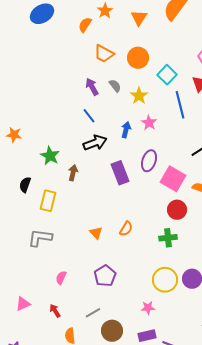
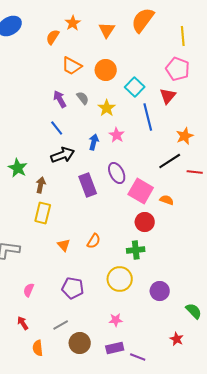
purple ellipse: (149, 161) -> (117, 173), turned -45
yellow rectangle: (48, 201) -> (43, 213), moved
purple pentagon: (105, 276) -> (73, 288), turned -30
yellow circle: (165, 280) -> (120, 279), moved

